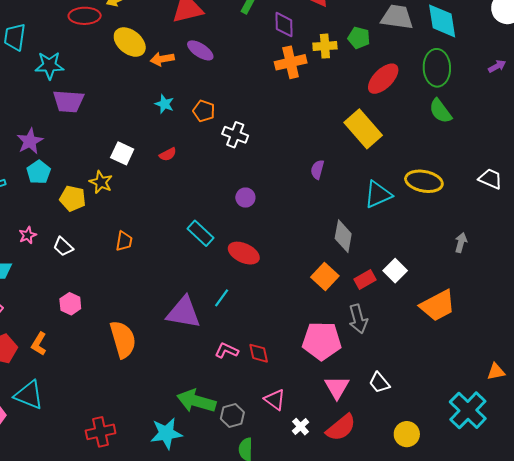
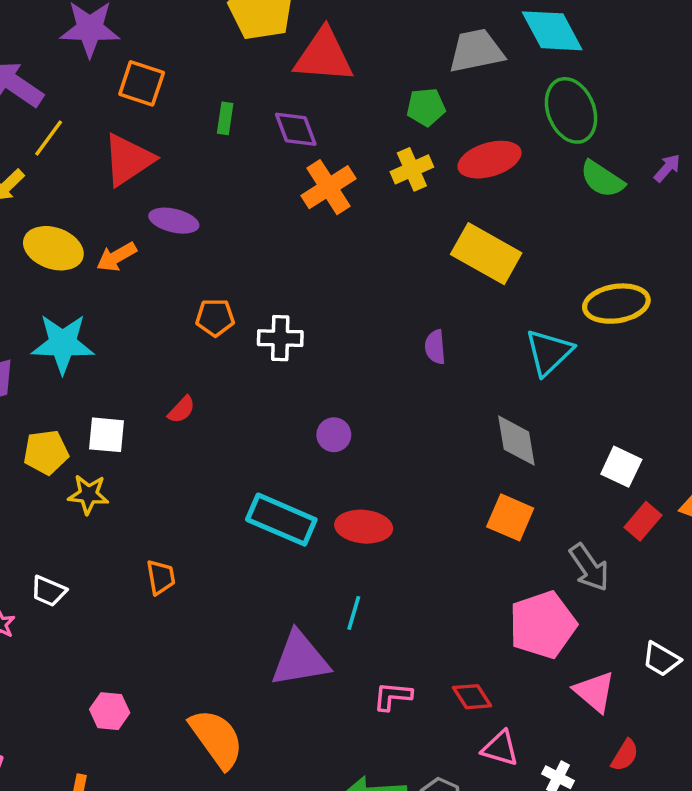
yellow cross: (325, 46) -> (412, 169), moved
purple arrow: (497, 66) -> (667, 168), moved
red ellipse: (383, 79) -> (490, 160), turned 48
cyan star: (164, 104) -> (63, 344), moved, size x1.8
yellow pentagon: (73, 199) -> (46, 452), moved
cyan rectangle: (201, 233) -> (281, 520), size x1.4
white trapezoid: (63, 247) -> (49, 591), moved
red rectangle: (365, 280) -> (643, 521), moved
red diamond: (259, 353) -> (472, 697), moved
red semicircle: (341, 428) -> (625, 755), size x0.6

